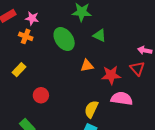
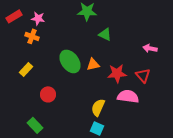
green ellipse: (64, 39) -> (70, 61), moved
red triangle: (137, 68) -> (143, 75), moved

